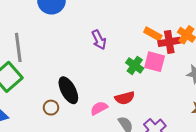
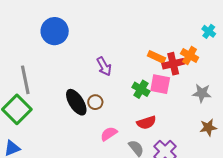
black ellipse: (68, 90) -> (76, 102), moved
red semicircle: (125, 98) -> (146, 123), moved
brown circle: (51, 108) -> (95, 102), moved

